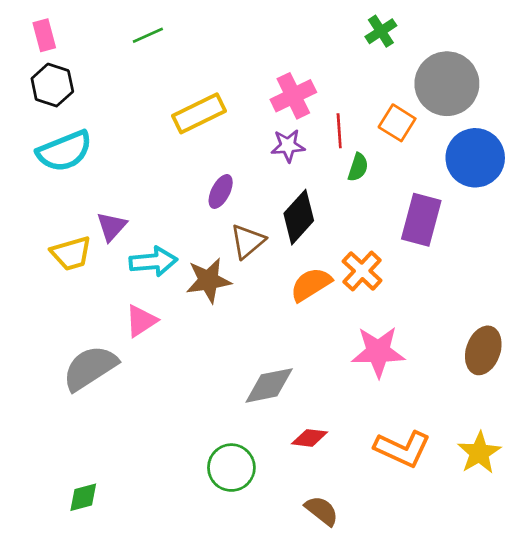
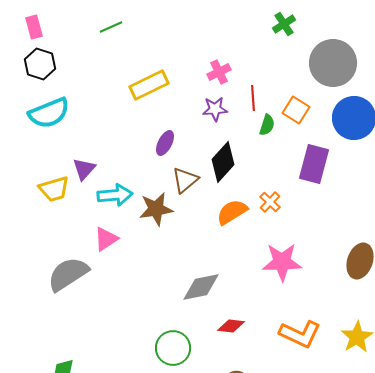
pink cross: (293, 96) -> (219, 72), size x0.7
orange square: (397, 123) -> (296, 110), moved
orange cross: (362, 271) -> (270, 202), size x0.7

